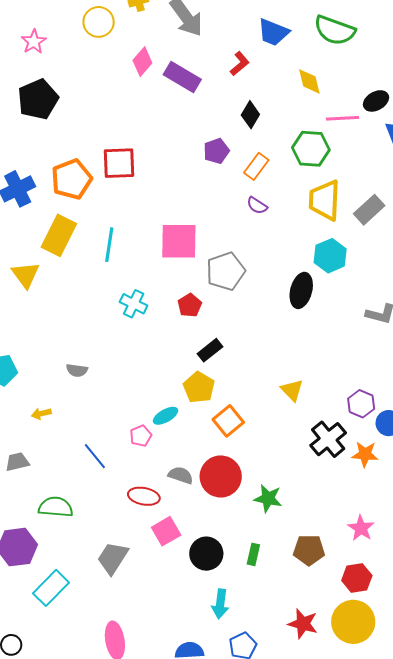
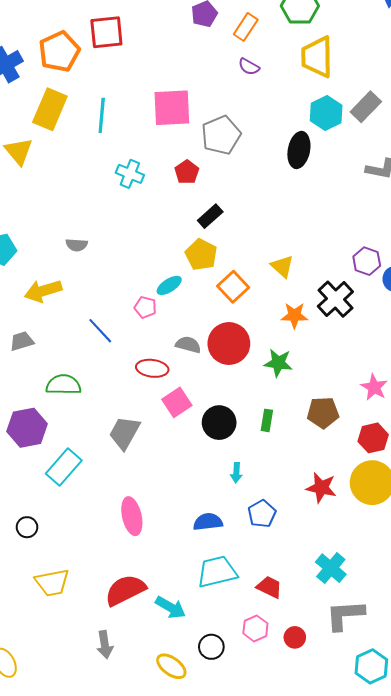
gray rectangle: (369, 210) -> (366, 107), moved
yellow triangle: (292, 390) -> (282, 266), moved
yellow arrow: (41, 414) -> (43, 291), size x1.8
pink pentagon: (141, 436) -> (145, 307), turned -30
orange star: (365, 454) -> (294, 315), moved
cyan arrow: (220, 604) -> (236, 473), size x0.7

